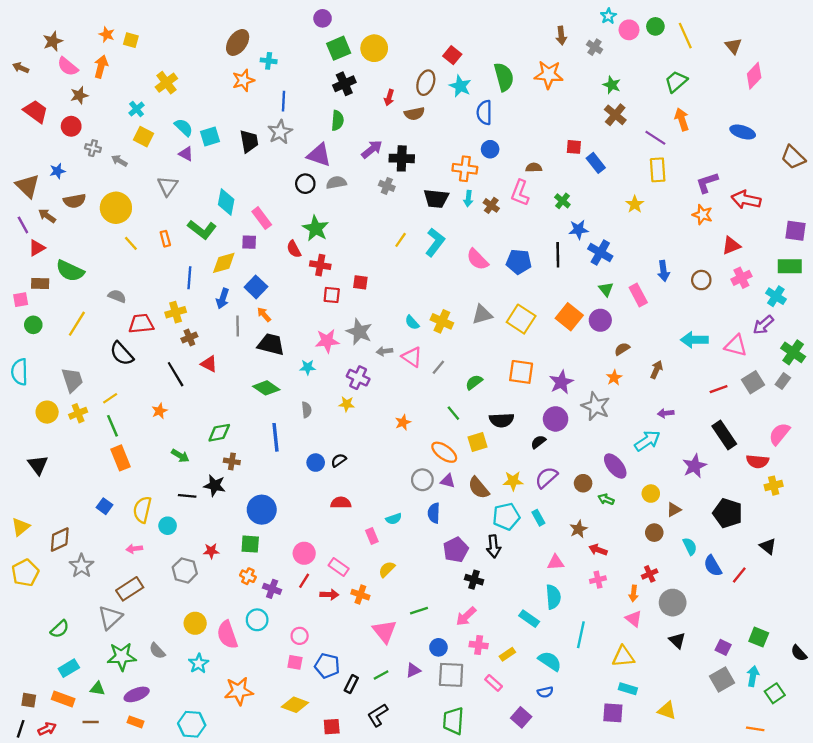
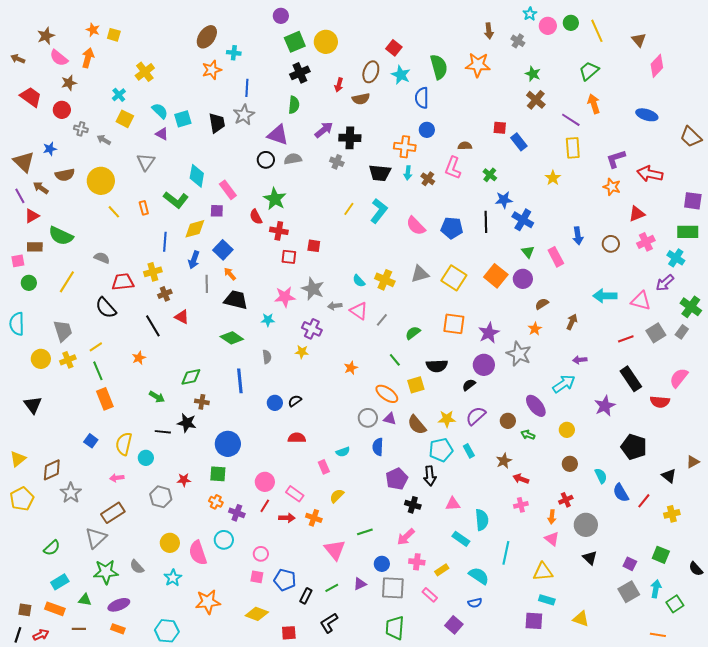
yellow cross: (774, 486) -> (672, 514), moved
brown triangle: (674, 510) -> (693, 462), moved
pink triangle: (556, 562) -> (453, 504), moved

